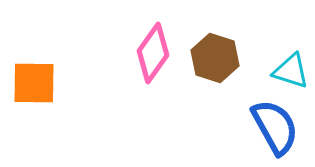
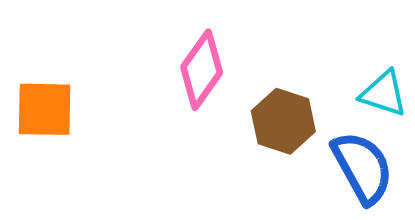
brown hexagon: (215, 58) -> (283, 121), moved

